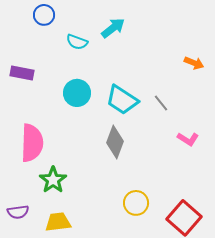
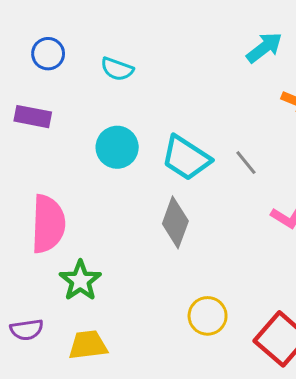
blue circle: (44, 15) -> (48, 54), moved
cyan arrow: (113, 28) -> (264, 48), moved

